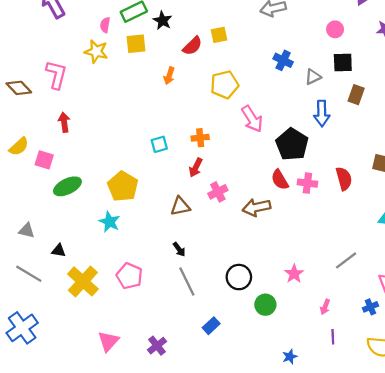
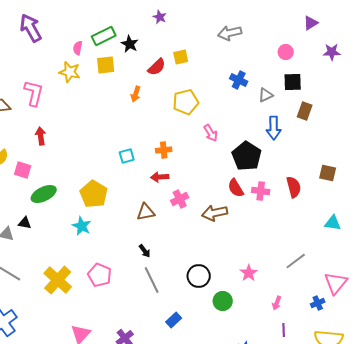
pink arrow: (252, 119) -> (211, 133), size x0.7
red arrow: (196, 168) -> (160, 177), turned 60
black triangle: (59, 250) -> (25, 223), moved

